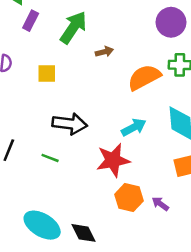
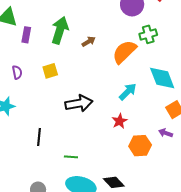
green line: (50, 158) -> (71, 157), moved
red star: (113, 160) -> (120, 121), size x0.6
purple arrow: (160, 204) -> (166, 133), moved

